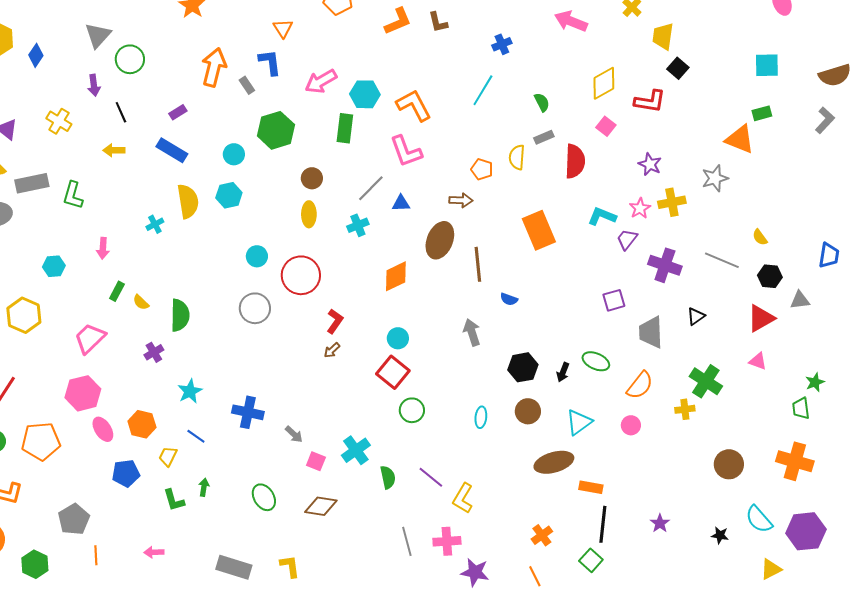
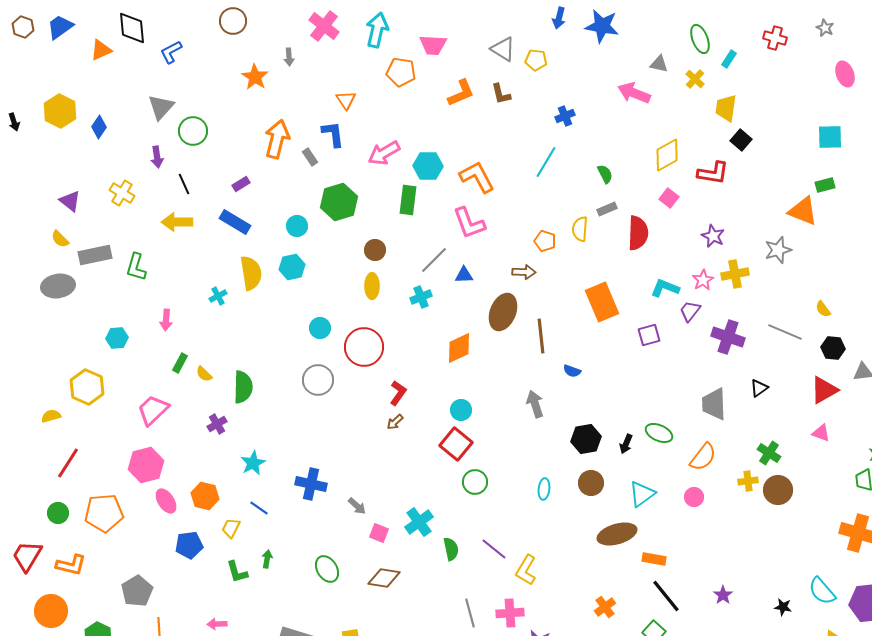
yellow arrow: (114, 150) -> (177, 222), size x1.4
purple square: (614, 300) -> (649, 335), moved
green cross: (706, 381) -> (769, 453), size x0.7
brown circle: (729, 464) -> (778, 490), moved
black line: (603, 524) -> (666, 596), turned -45

